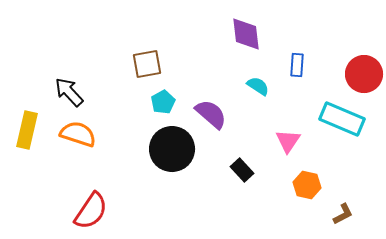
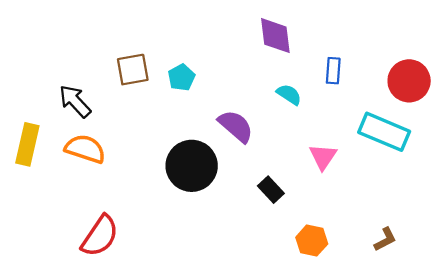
brown square: (147, 64) -> (133, 70), moved
cyan pentagon: (163, 102) -> (181, 77), moved
orange hexagon: (307, 185) -> (312, 241), moved

